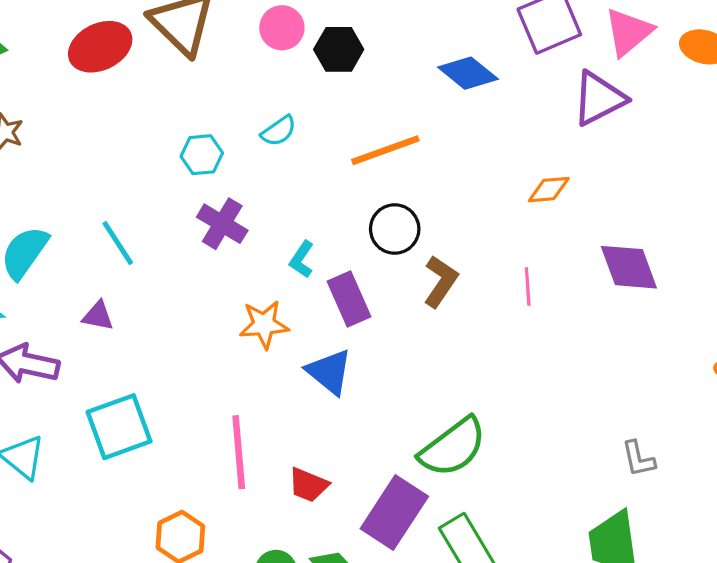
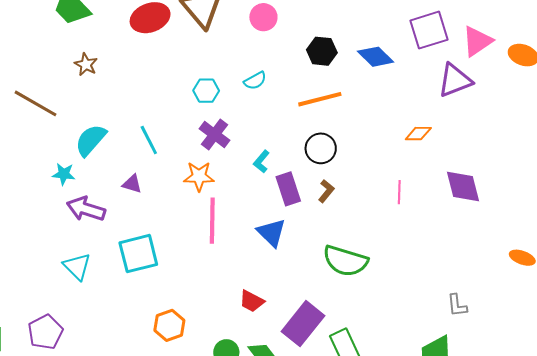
black hexagon: (339, 49) -> (322, 51), moved
brown L-shape: (441, 281) -> (326, 191), moved, size x0.7
orange star: (264, 325) -> (199, 176), moved
green semicircle: (453, 447) -> (345, 261), moved, turned 48
pink line: (239, 452) -> (212, 221), moved

